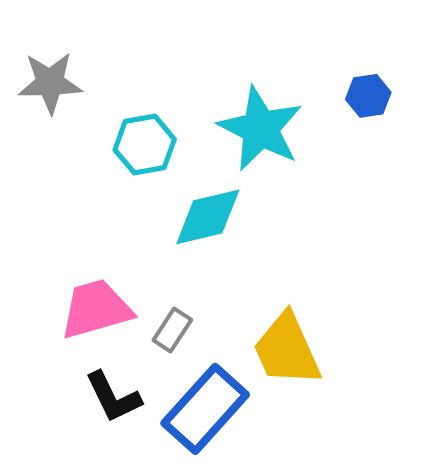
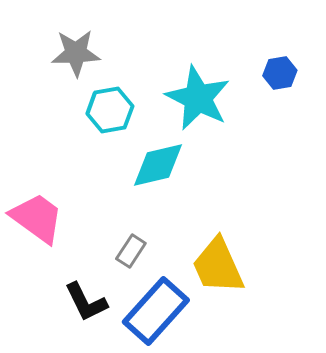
gray star: (50, 83) -> (76, 53), moved
pink trapezoid: (96, 309) -> (37, 218), moved, turned 52

